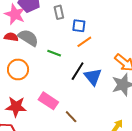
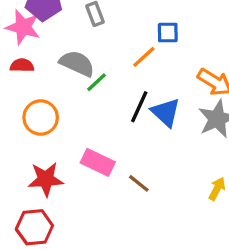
blue square: (79, 26) -> (168, 33), moved
gray semicircle: (28, 38) -> (77, 63), moved
green line: (54, 53) -> (97, 82), turned -56

